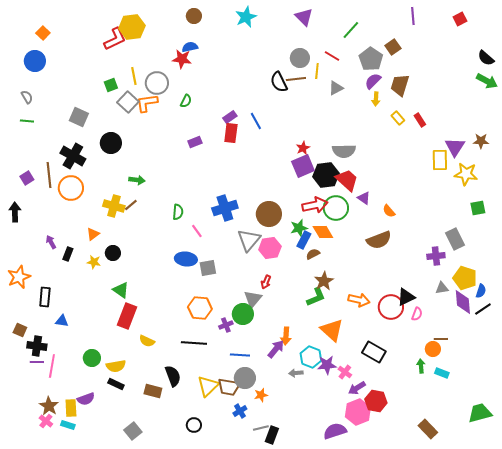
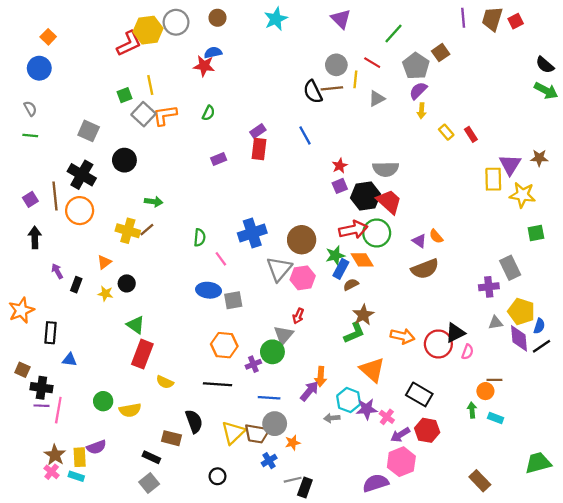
gray circle: (157, 83) -> (176, 22), moved
brown trapezoid: (400, 85) -> (492, 19), moved
blue line: (256, 121) -> (305, 135), moved
purple square: (303, 166) -> (340, 186), size x0.6
purple triangle: (364, 198) -> (419, 241), moved
black arrow: (15, 212) -> (35, 237), moved
black rectangle: (116, 384) -> (151, 457), moved
red hexagon: (376, 401) -> (427, 430), moved

